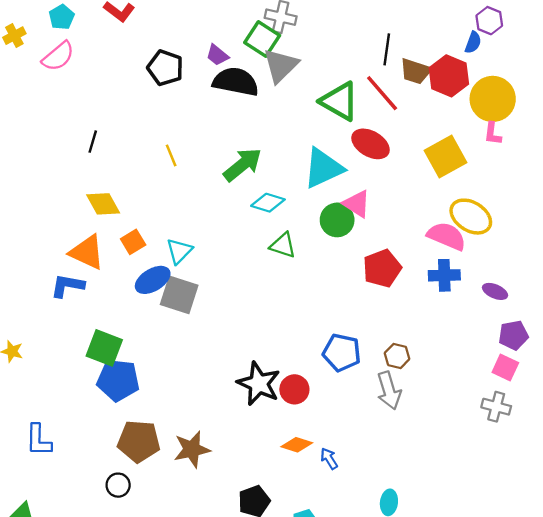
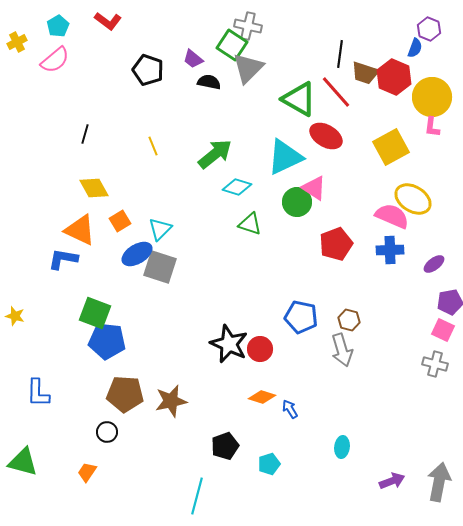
black semicircle: (236, 82) -> (209, 82), size x0.6
purple ellipse: (495, 291) -> (434, 264), turned -60

